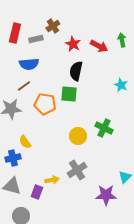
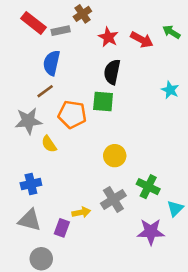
red rectangle: (15, 33) -> (34, 23), turned -66
green arrow: (122, 40) -> (171, 32), turned -48
blue semicircle: (29, 64) -> (52, 63), turned 108
green cross: (104, 128) -> (148, 187), moved
yellow semicircle: (25, 142) -> (49, 144), moved

